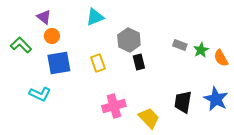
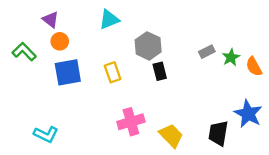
gray rectangle: (180, 45) -> (207, 52), turned -48
cyan L-shape: (40, 94) -> (46, 134), moved
black trapezoid: (183, 102) -> (218, 133), moved

